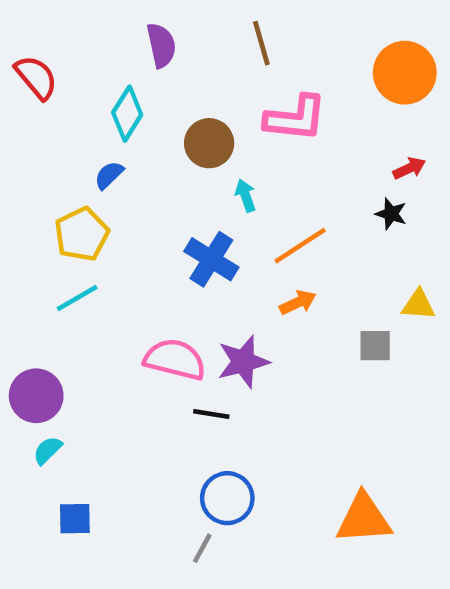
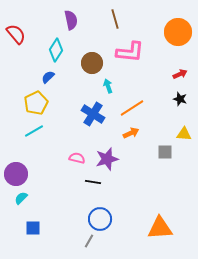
black star: (391, 214) -> (180, 99), moved
pink semicircle: (175, 359) -> (77, 158), size x0.6

